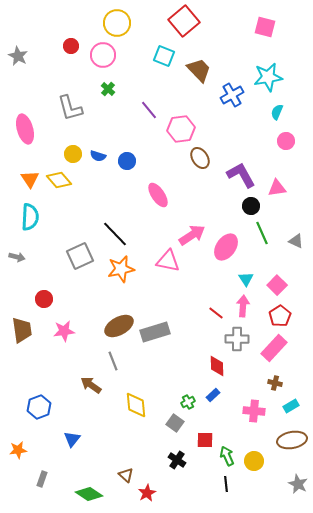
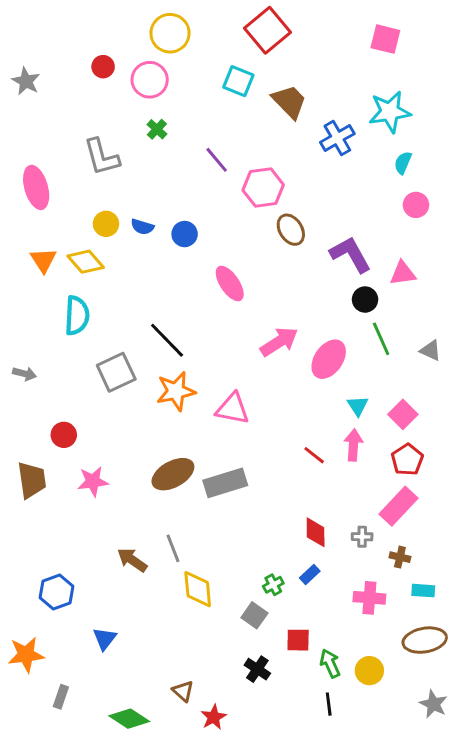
cyan semicircle: (30, 217) -> (77, 316), moved
pink triangle: (168, 261) -> (233, 409), moved
gray cross: (237, 339) -> (362, 537), moved, size x0.6
gray line: (113, 361) -> (173, 548), moved
cyan rectangle: (291, 406) -> (423, 591), turned 35
orange star: (18, 450) -> (26, 655), size x1.4

